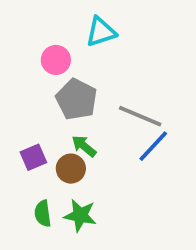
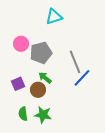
pink circle: (56, 60) -> (21, 44), moved
gray pentagon: (76, 99) -> (41, 53), turned 30
gray line: (140, 116) -> (75, 62), turned 45

